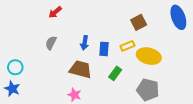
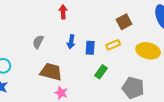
red arrow: (55, 12) -> (63, 12), moved, turned 128
yellow ellipse: (149, 56) -> (148, 51), moved
brown trapezoid: (81, 69) -> (51, 72), moved

